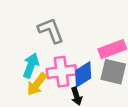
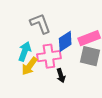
blue diamond: (83, 74) -> (65, 41), moved

